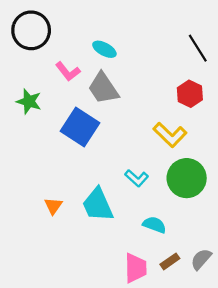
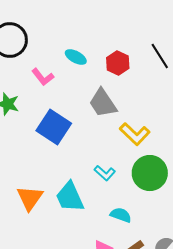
gray trapezoid: (103, 88) -> (103, 103), moved
red hexagon: (190, 94) -> (118, 63), moved
orange triangle: (53, 206) -> (30, 198), size x1.6

